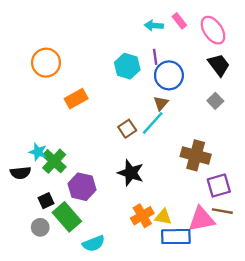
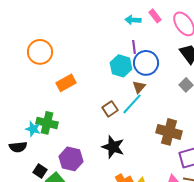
cyan hexagon: (127, 66) -> (121, 66), moved
green cross: (54, 161) -> (47, 123), moved, turned -30
black square: (46, 201) -> (40, 171), turned -32

